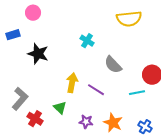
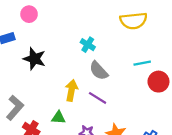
gray semicircle: (113, 65) -> (99, 71), moved
cyan line: (137, 93) -> (142, 63), moved
green triangle: (60, 108) -> (58, 118), turned -40

